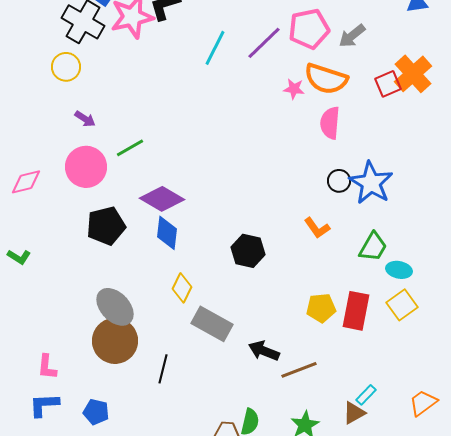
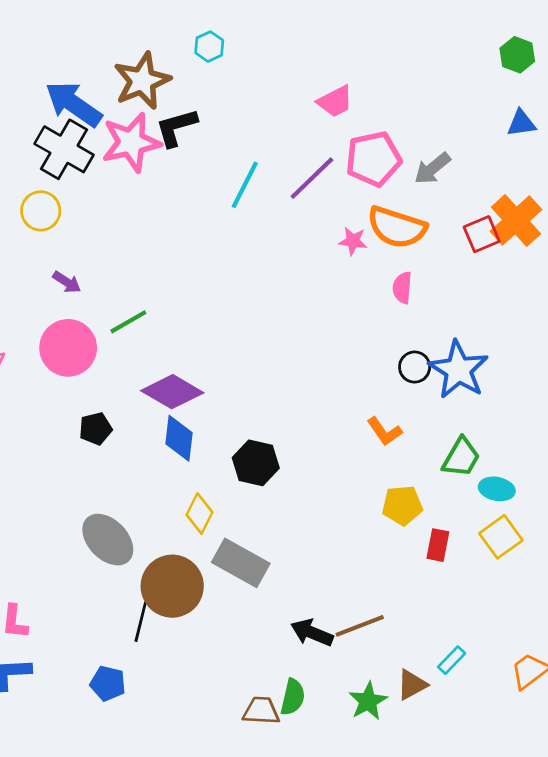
pink semicircle: (330, 123) -> (402, 288), size x0.7
black pentagon: (106, 226) -> (95, 429), size x0.6
black hexagon: (248, 251) -> (256, 463), moved
yellow pentagon: (321, 308) -> (402, 505), moved
red rectangle: (356, 311) -> (438, 545), size x0.6
brown circle: (115, 341) -> (172, 586), moved
black arrow: (264, 351) -> (312, 633), moved
black line: (163, 369) -> (141, 622), moved
blue pentagon: (96, 412) -> (108, 683), moved
brown triangle: (354, 413) -> (412, 685), moved

